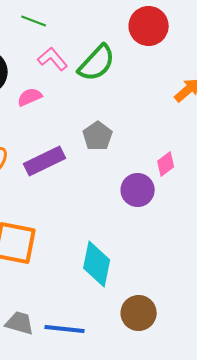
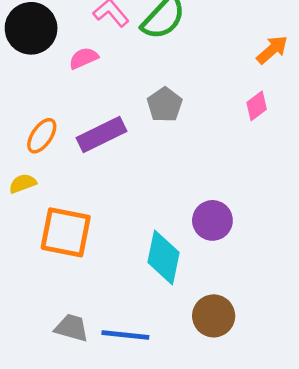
pink diamond: (166, 164) -> (257, 106), moved
purple circle: (138, 190) -> (212, 220), moved

